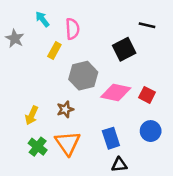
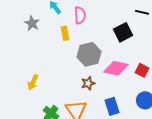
yellow rectangle: (54, 50) -> (65, 33), turned -40
brown star: (65, 109) -> (88, 83), moved
yellow arrow: (32, 115) -> (33, 82), moved

